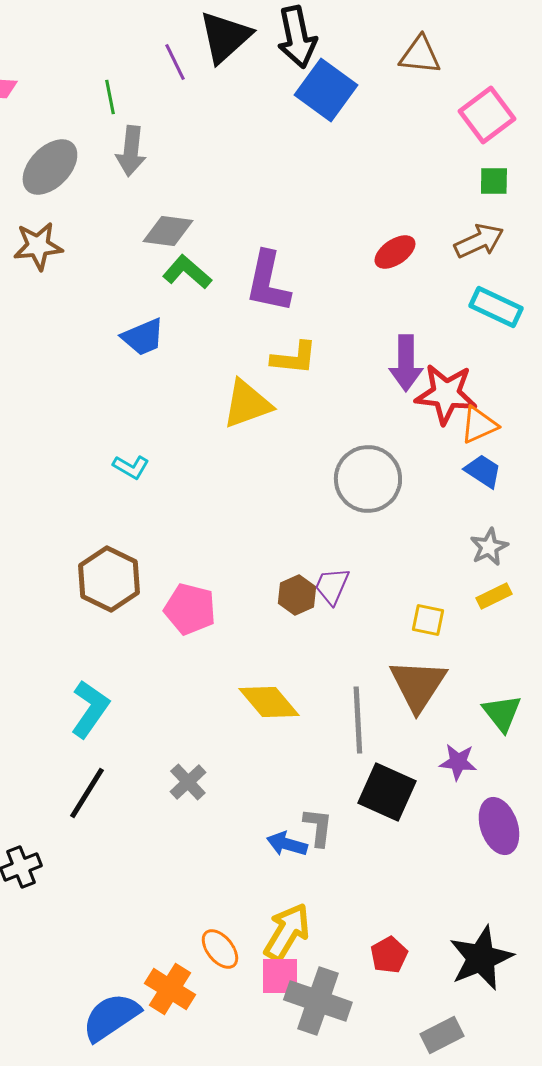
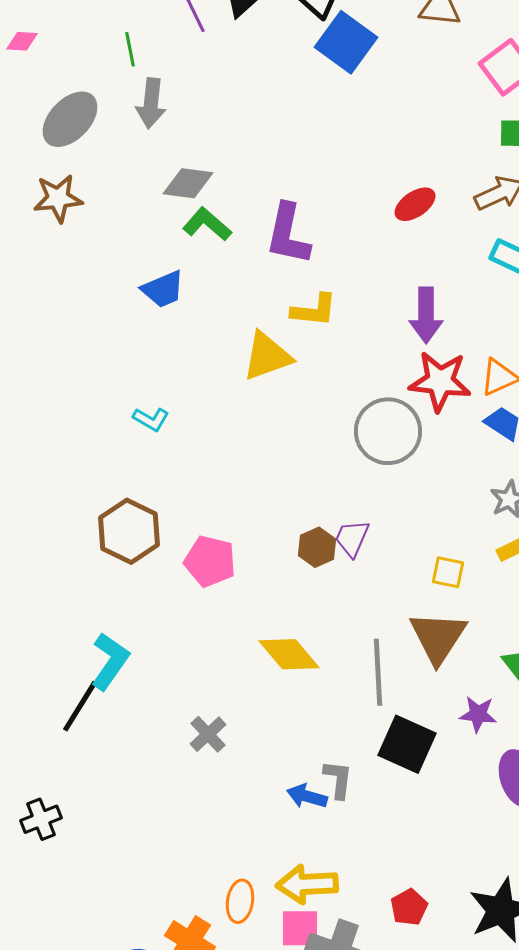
red star: (446, 394) -> (440, 381), moved
black line: (87, 793) -> (80, 706), moved
yellow arrow: (287, 932) -> (307, 884), turned -124
orange ellipse: (220, 949) -> (240, 901), turned 48

